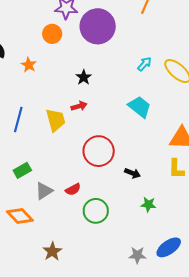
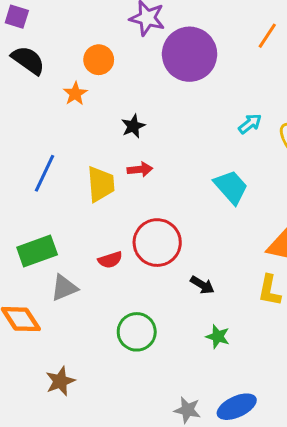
orange circle: (52, 34) -> (99, 60), moved
black star: (84, 77) -> (133, 126), moved
green rectangle: (22, 170) -> (37, 251), size x1.4
red semicircle: (73, 189) -> (110, 260), moved

